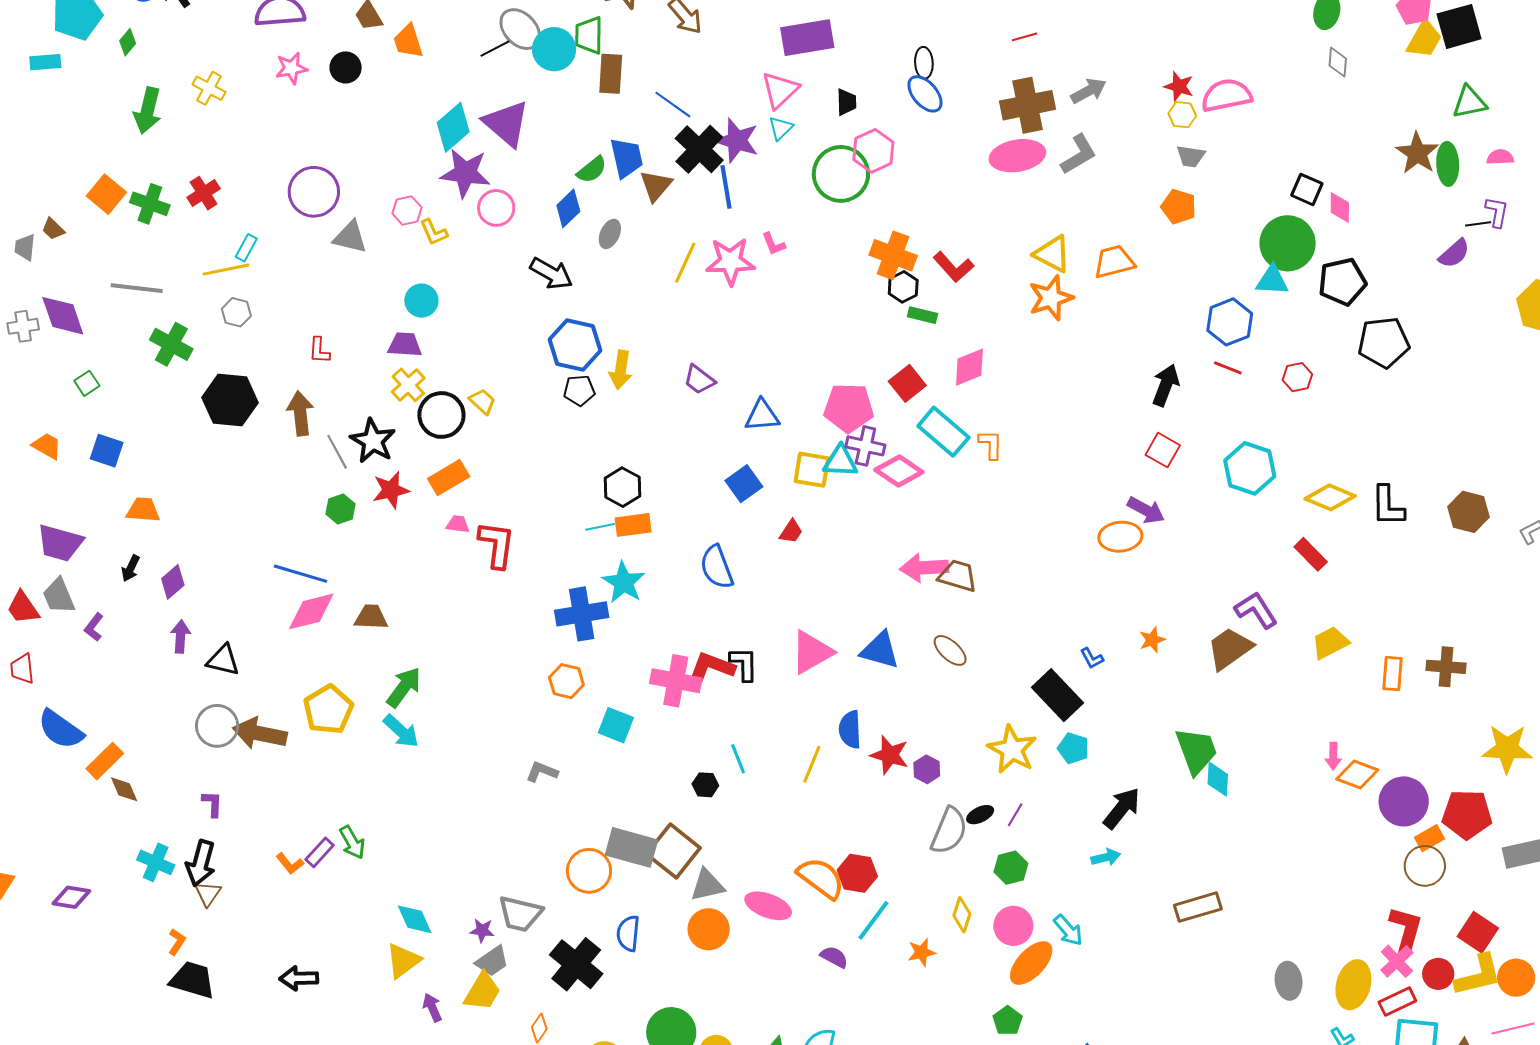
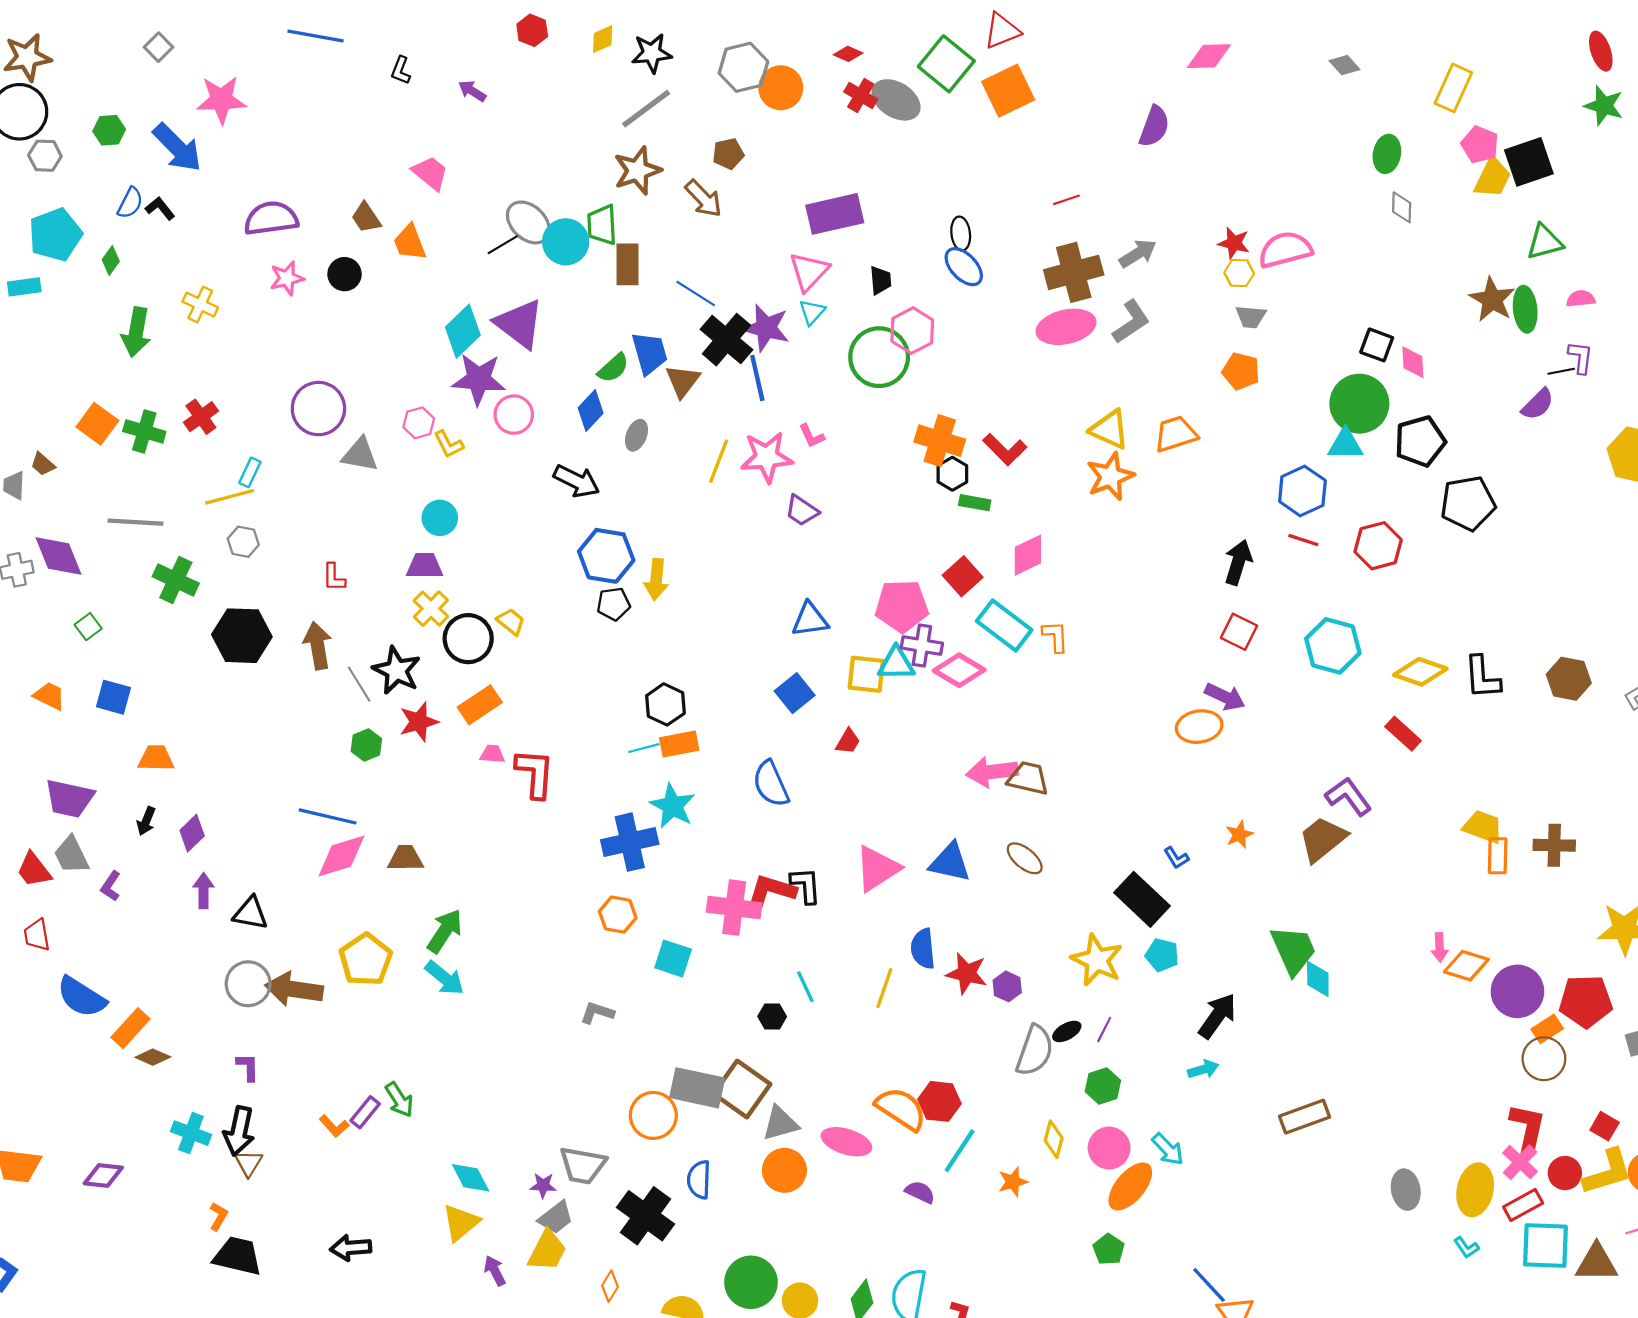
red hexagon: (1297, 377) -> (1378, 546), size x1.5
purple trapezoid: (699, 380) -> (802, 511), moved
yellow trapezoid: (1330, 643) -> (1483, 827), moved, turned 51
brown diamond: (124, 789) -> (153, 1057), turned -40
red square: (1478, 932) -> (1605, 1126), size x0.7

